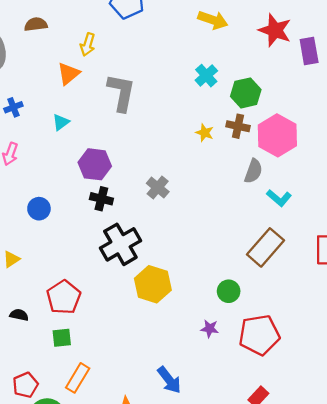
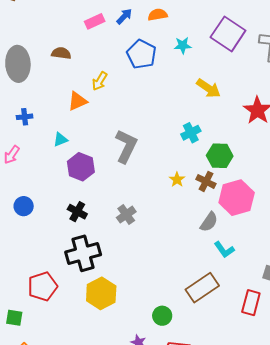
gray L-shape: (121, 93) -> (126, 146), moved
purple hexagon: (95, 164) -> (81, 167), moved
red pentagon: (64, 297) -> (43, 286), moved

